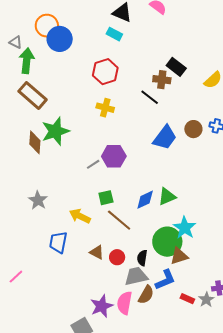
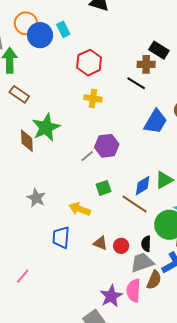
cyan rectangle: (114, 34) -> (63, 29), moved, turned 42
brown rectangle: (32, 95) -> (19, 94), size x0.7
brown line: (119, 220) -> (135, 204), moved

